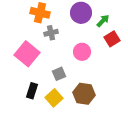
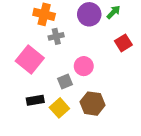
green arrow: (103, 21) -> (113, 12), moved
pink circle: (82, 52) -> (84, 66), moved
black rectangle: (32, 91) -> (35, 100), turned 63

